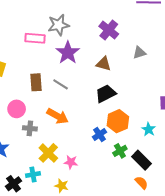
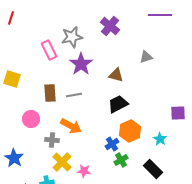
purple cross: (109, 30) -> (110, 26), moved
pink rectangle: (35, 38) -> (49, 50), turned 60
gray triangle: (139, 53) -> (146, 57), moved
gray line: (61, 84) -> (74, 95), turned -42
gray cross: (30, 128) -> (52, 140), moved
green cross: (120, 151) -> (121, 160), moved

